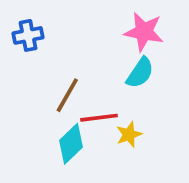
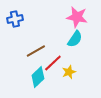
brown line: (67, 95) -> (36, 51), turned 30
red line: (99, 118) -> (53, 63), turned -36

